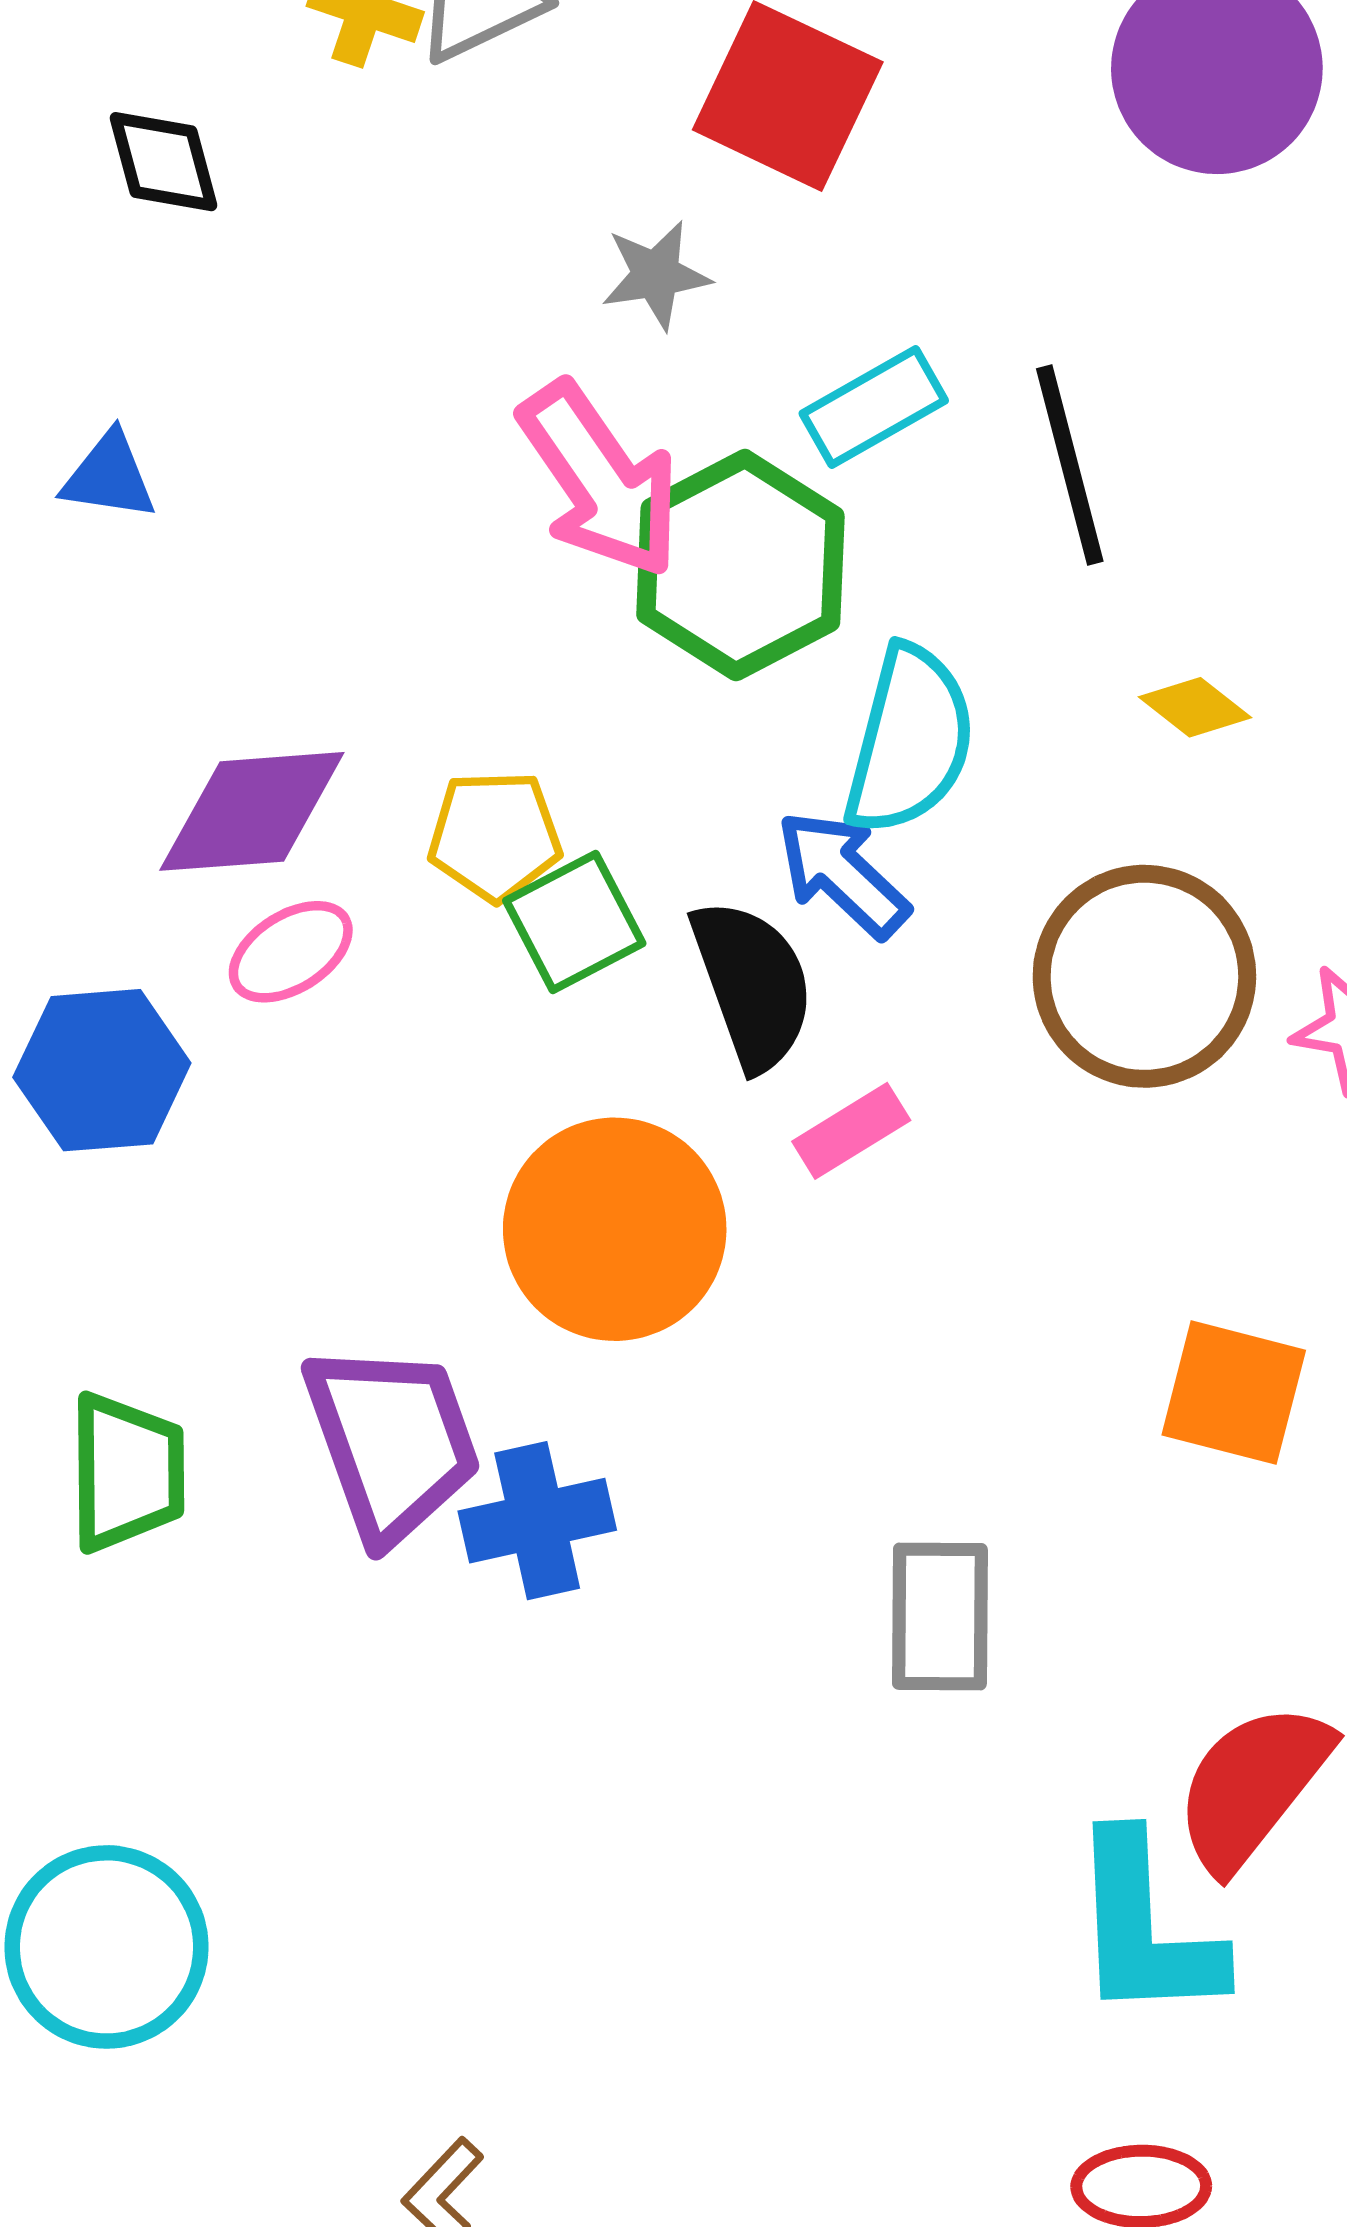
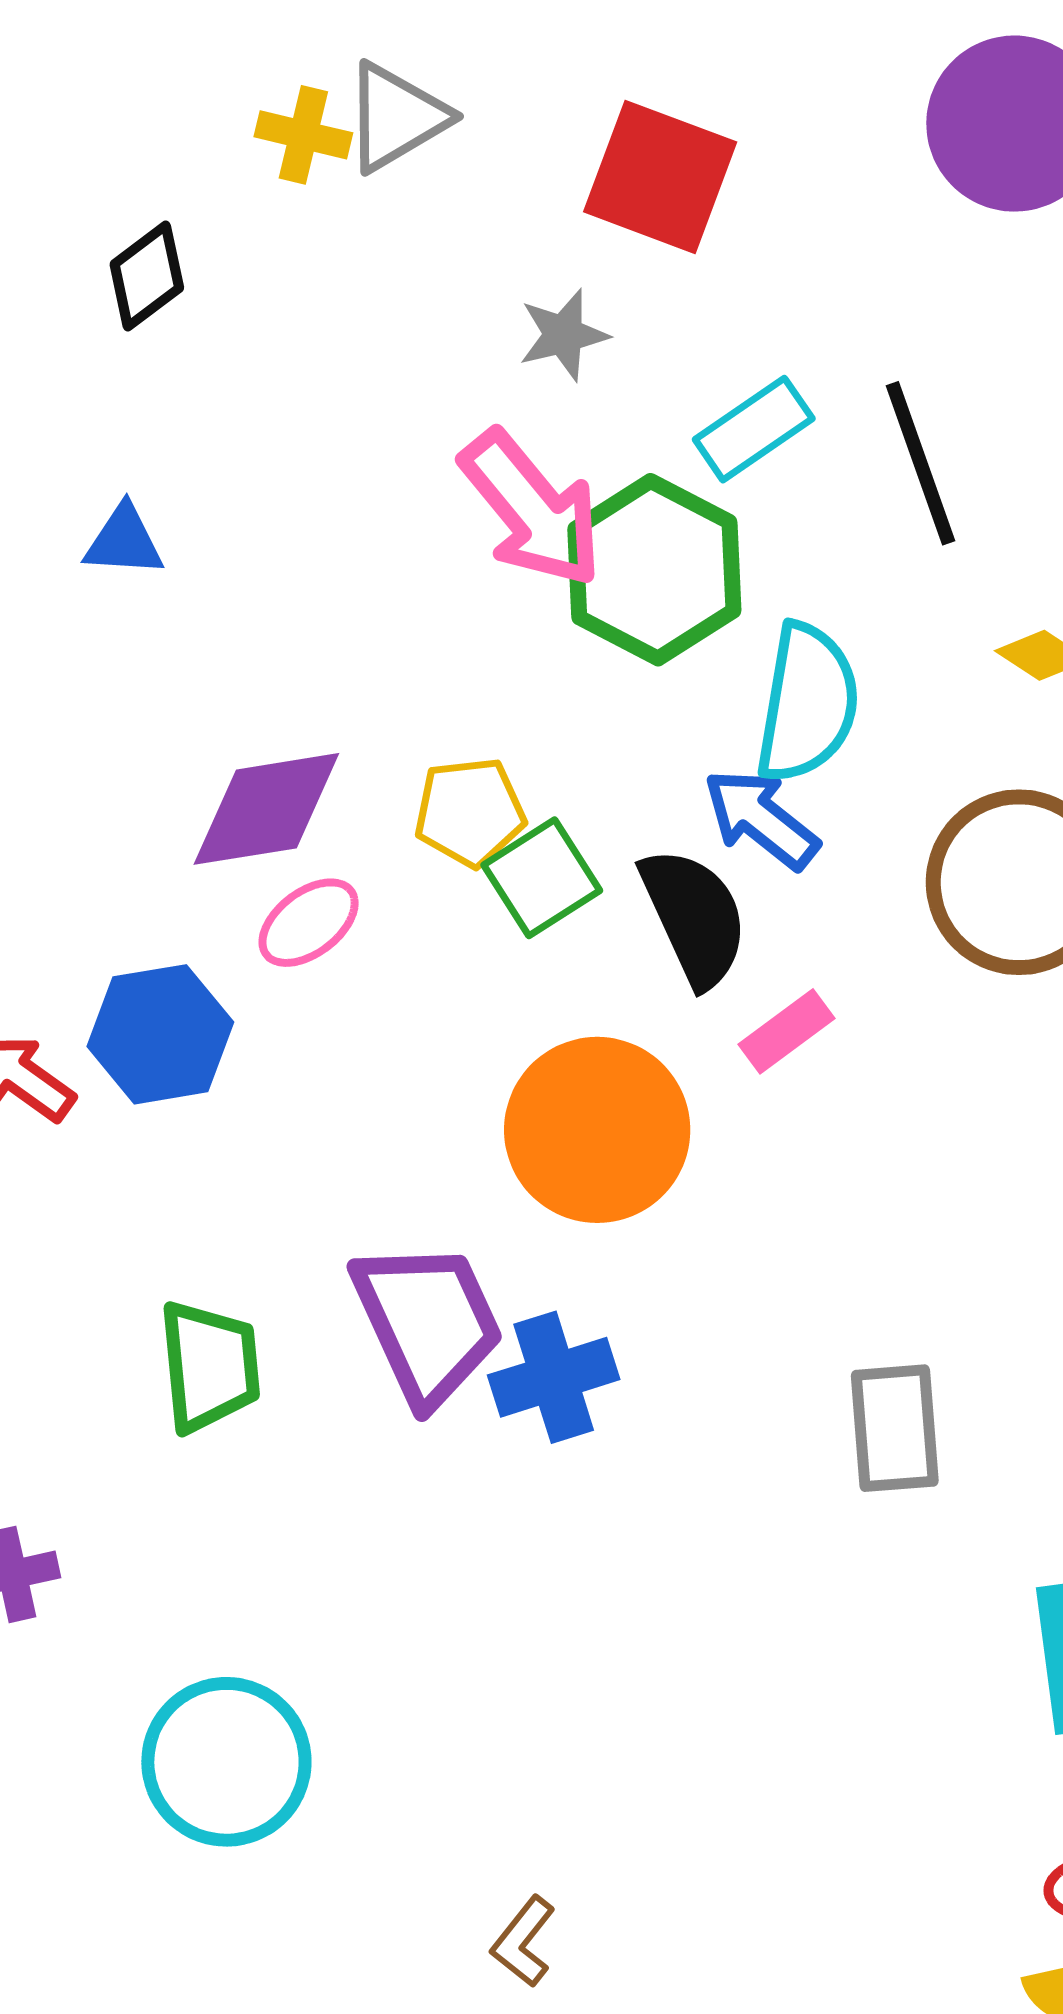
black diamond: (164, 162) -> (147, 276), turned 73

